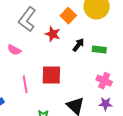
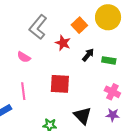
pink line: (25, 84) -> (23, 91), moved

